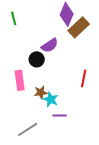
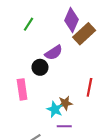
green line: (14, 18) -> (28, 24), moved, turned 48
brown star: (41, 92) -> (65, 103), moved

